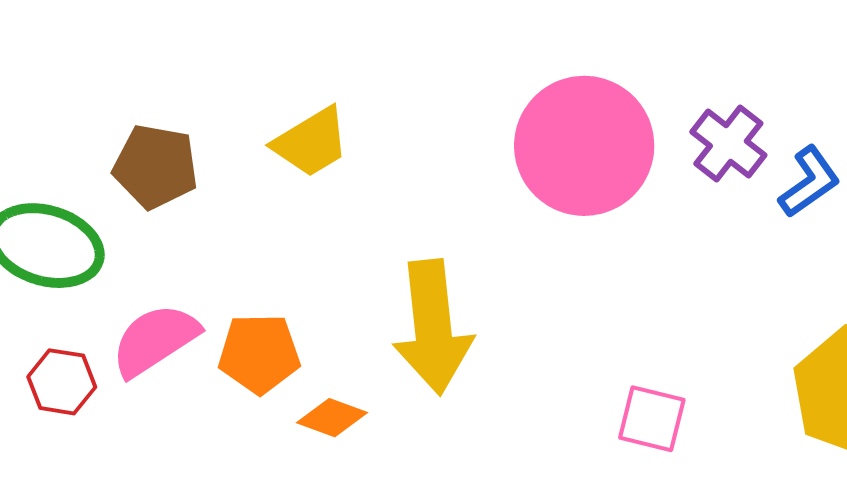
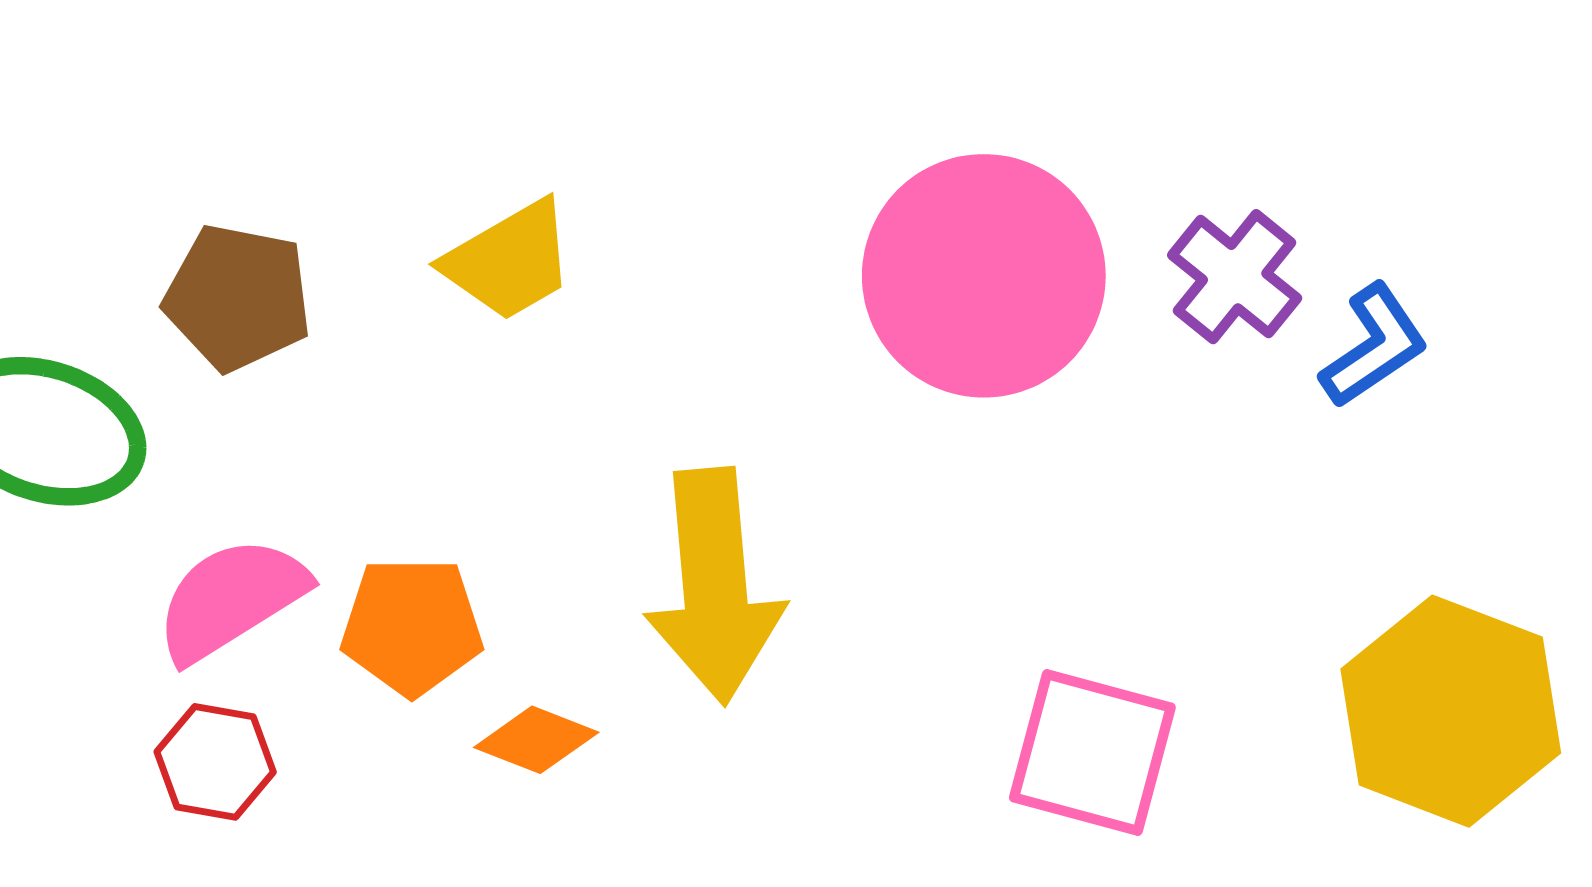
red hexagon: (62, 382) -> (215, 762), moved
pink square: (652, 419) -> (1092, 752), size x1.4

